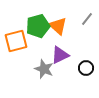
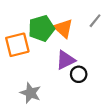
black circle: (86, 68) -> (79, 74), moved
gray star: (44, 69) -> (30, 93), moved

